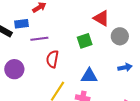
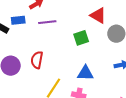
purple line: (39, 39) -> (47, 22), moved
red semicircle: (52, 59) -> (37, 60), moved

